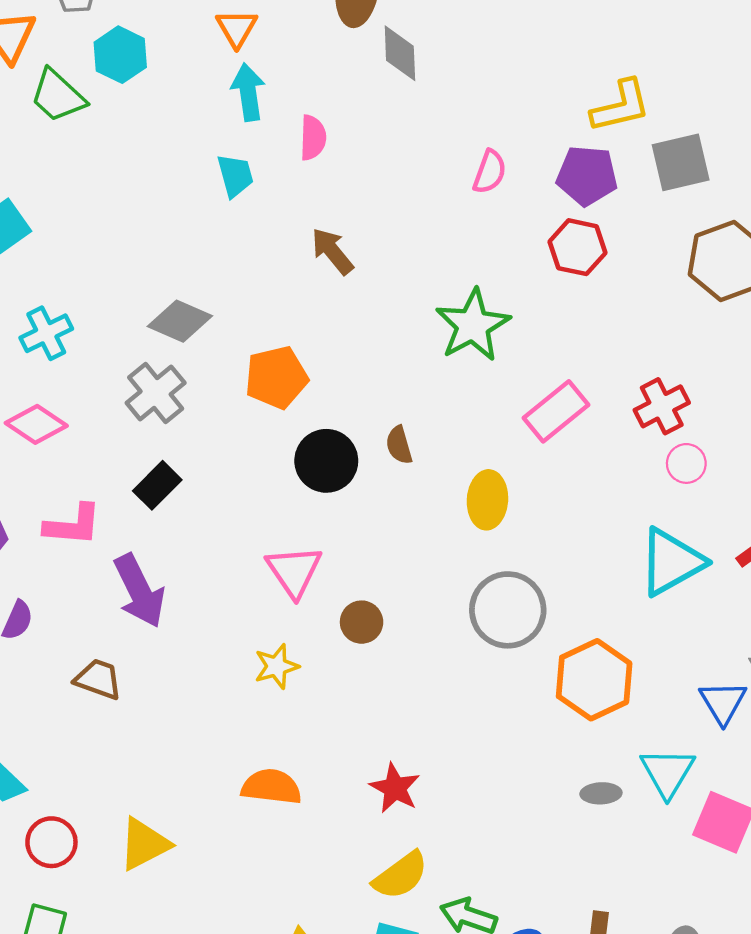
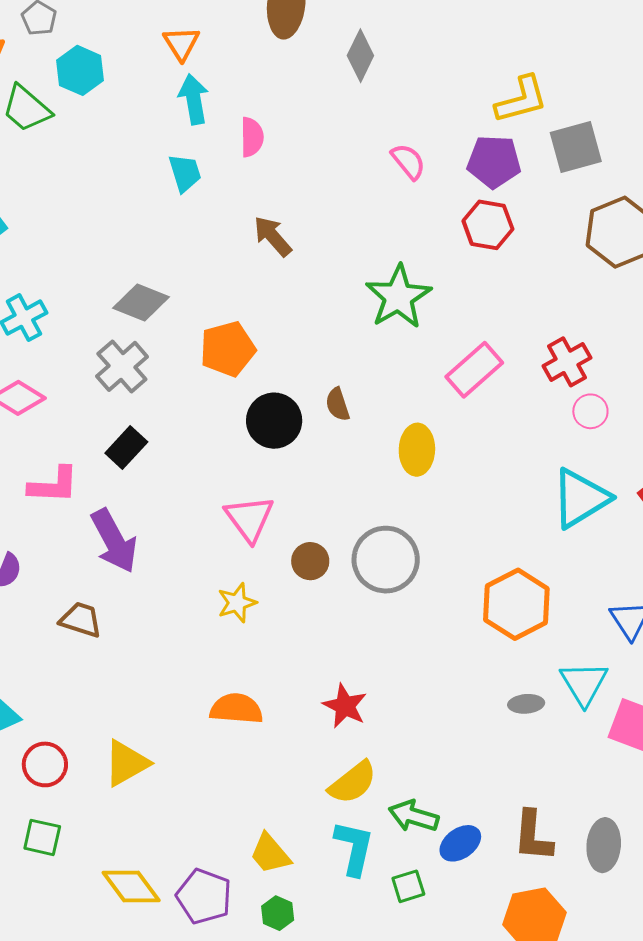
gray diamond: (400, 53) -> (360, 56), moved, turned 30
pink semicircle: (490, 172) -> (408, 161), turned -57
gray circle: (508, 610) -> (386, 560), moved

